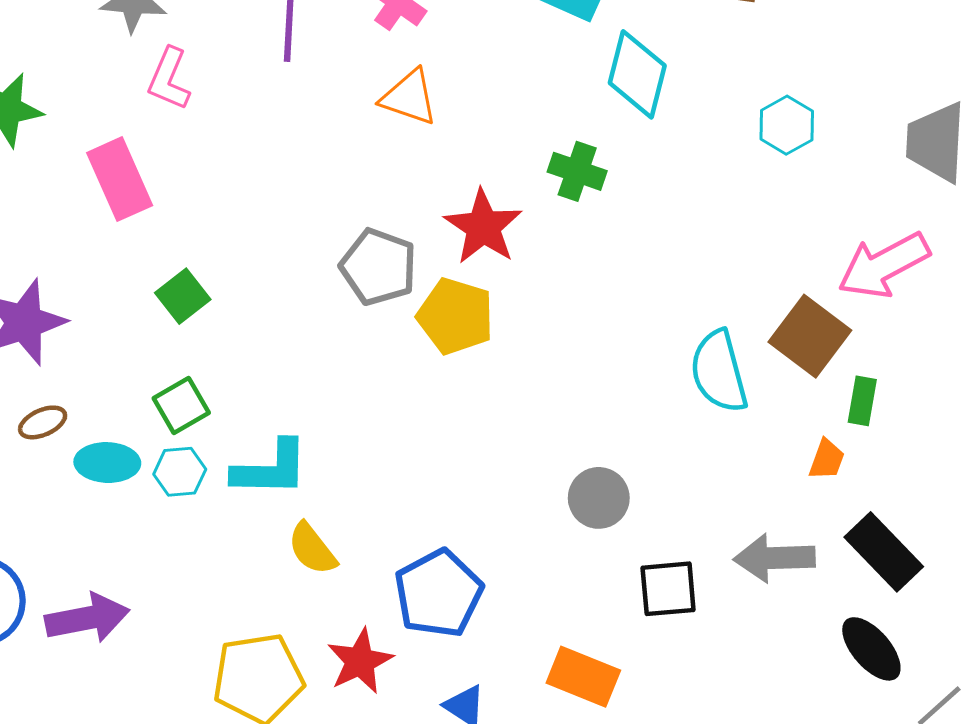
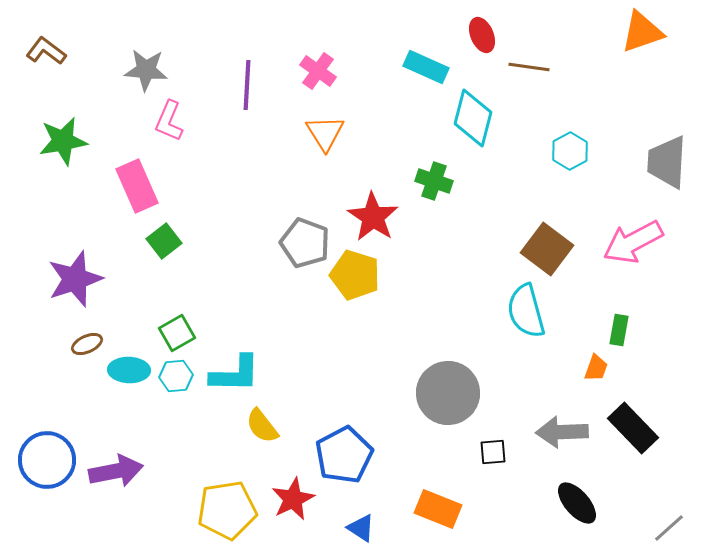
orange triangle: (409, 97) -> (325, 133), turned 39
green square: (183, 296) -> (164, 241), moved
brown square: (810, 336) -> (547, 249), moved
gray circle: (599, 498) -> (448, 393), size x1.6
black square: (668, 589) -> (493, 452), size x0.7
black ellipse: (871, 649) -> (577, 503), moved

